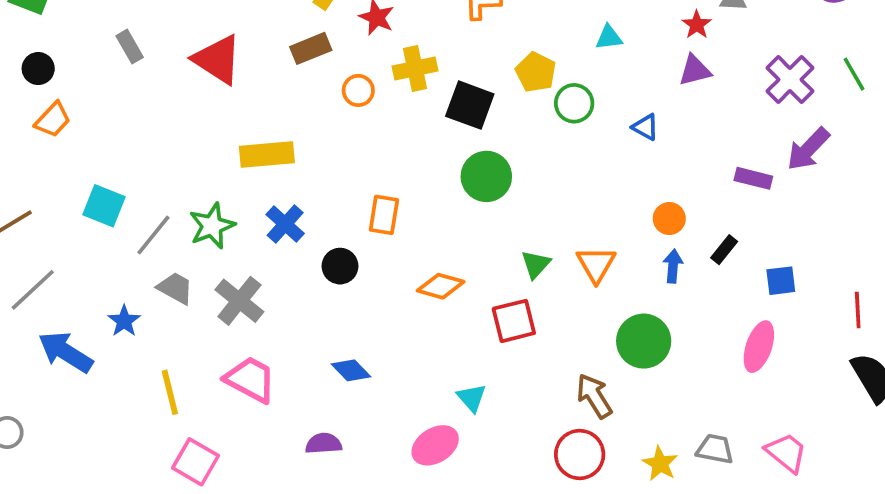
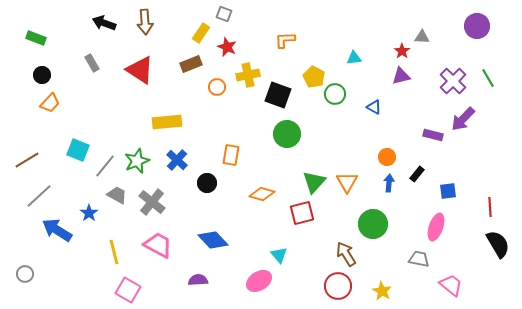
green triangle: (536, 264) -> (314, 182), size x1.4
blue diamond: (351, 370) -> (213, 240), size x1.4
gray trapezoid: (715, 449) -> (419, 259), moved

